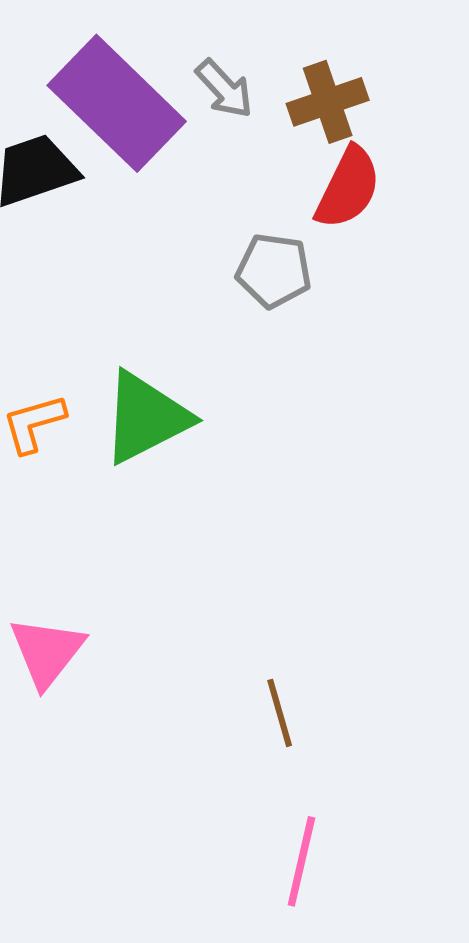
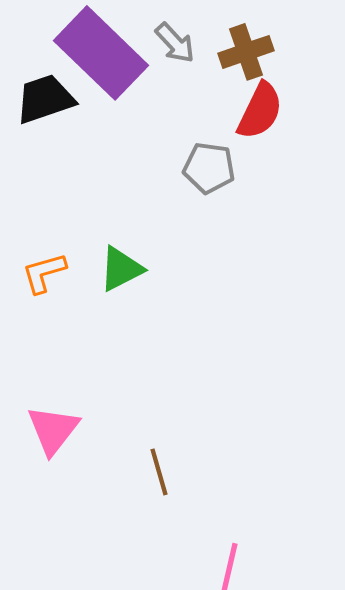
green triangle: (146, 418) -> (121, 269), size x0.7
brown line: (280, 713) -> (159, 472), moved

